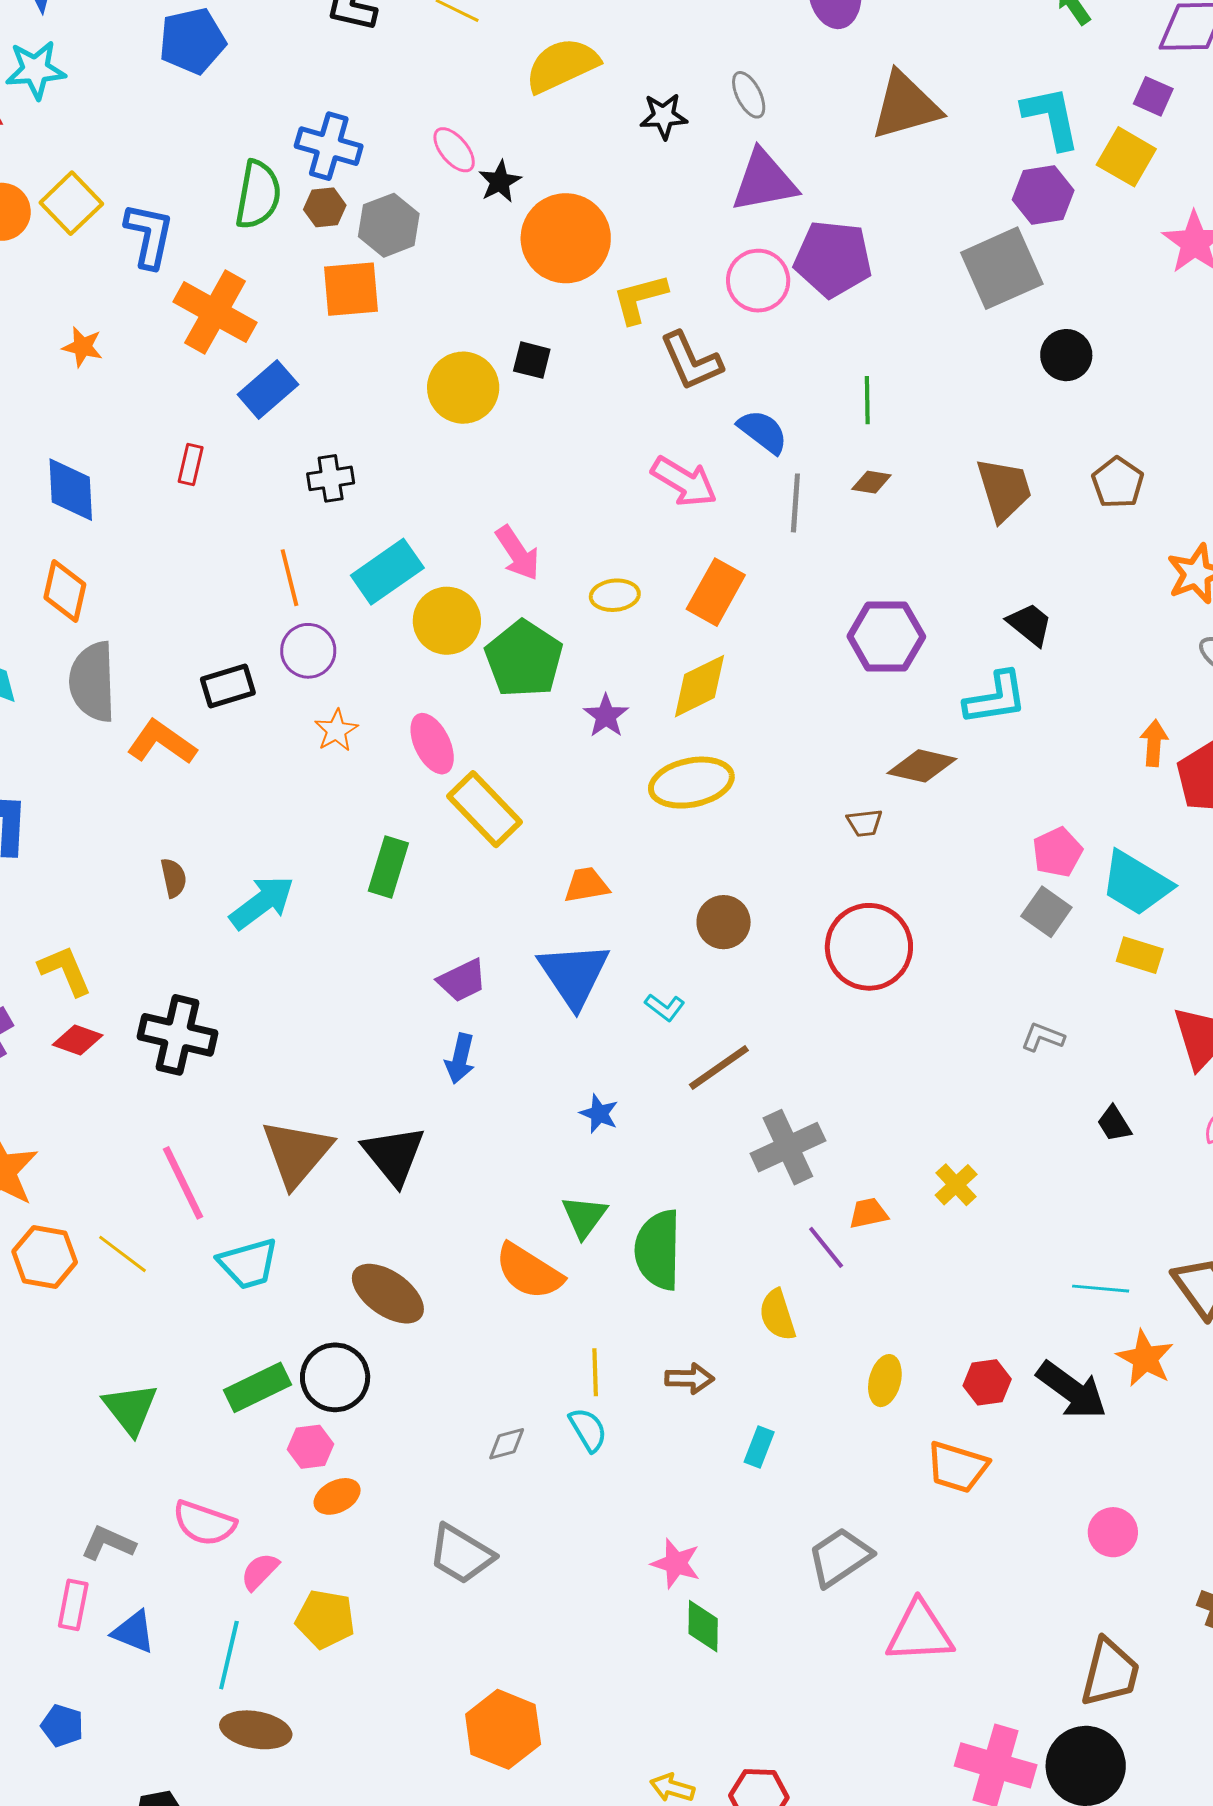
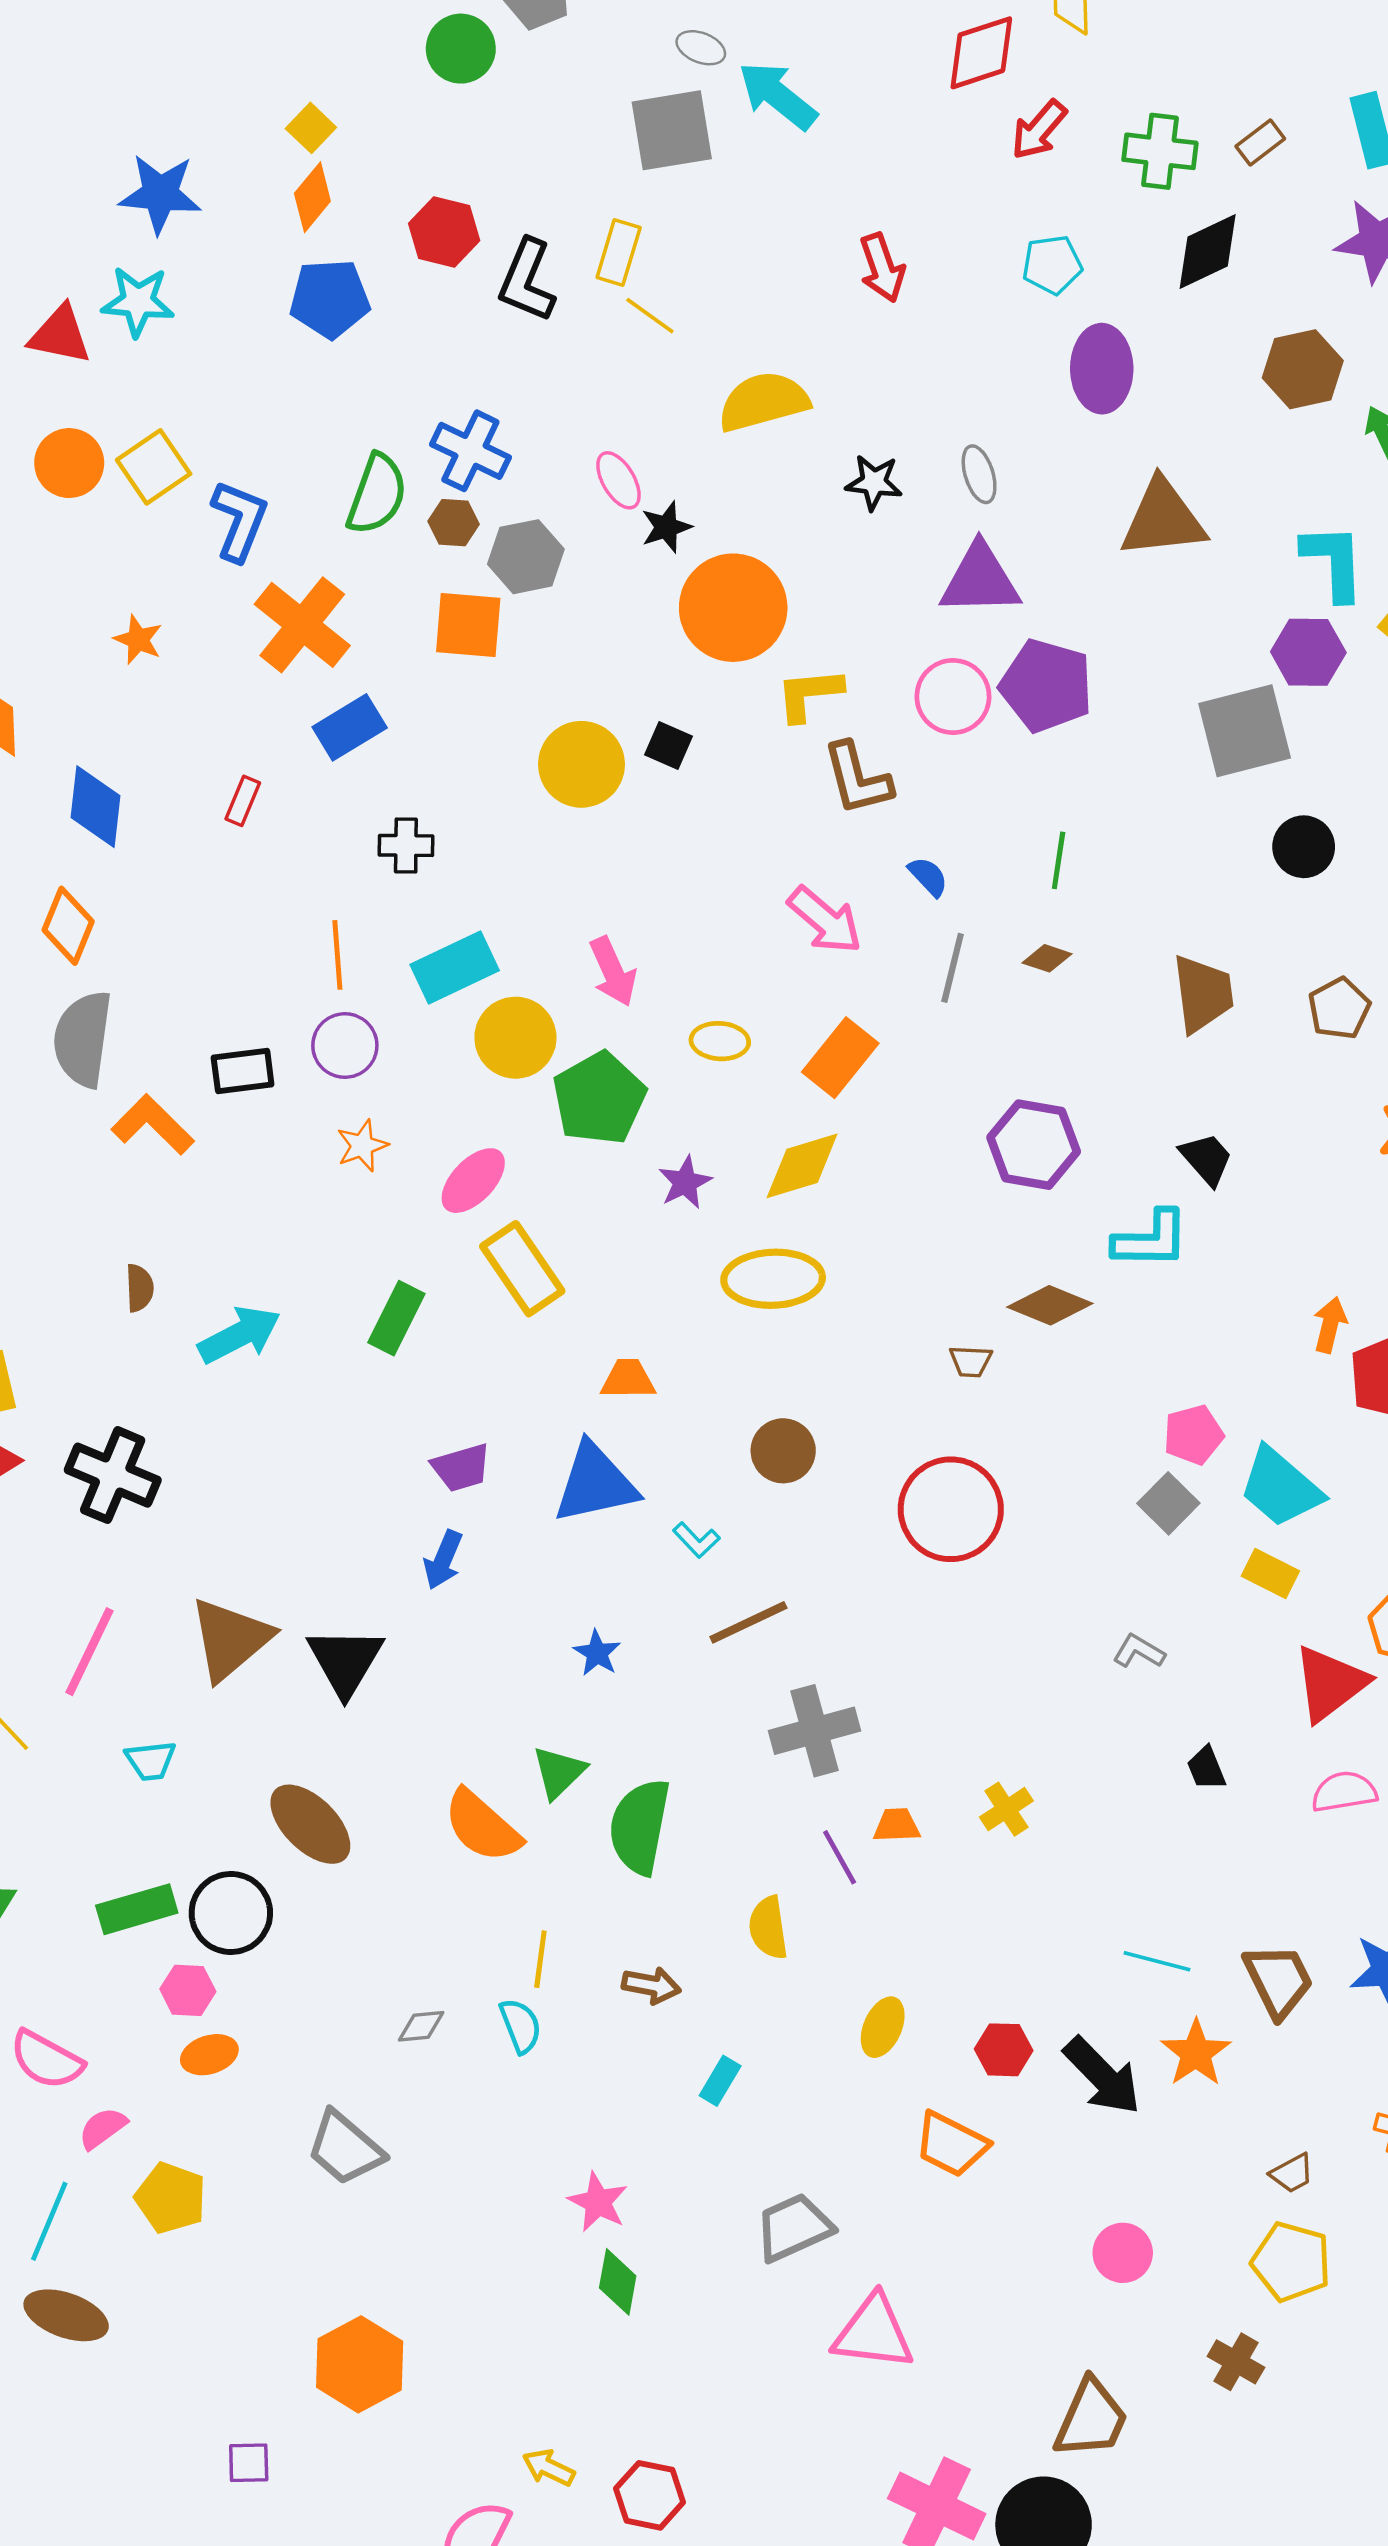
blue semicircle: (763, 432) -> (928, 877), size x0.7
pink ellipse: (432, 744) -> (473, 1181), turned 60
blue triangle: (574, 975) -> (595, 1483), turned 42
pink line: (183, 1183) -> (90, 1652), turned 42
cyan trapezoid: (248, 1264) -> (151, 1761), size x0.7

